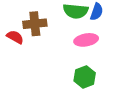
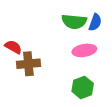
brown cross: (35, 24) -> (28, 64), moved

